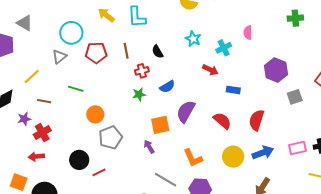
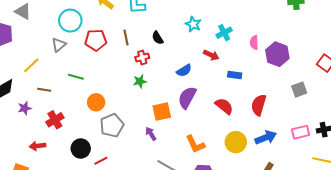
pink semicircle: (248, 33) -> (254, 42), moved
blue semicircle: (167, 87) -> (184, 70), moved
gray square: (295, 97) -> (299, 90), moved
red cross: (42, 133) -> (55, 120), moved

